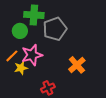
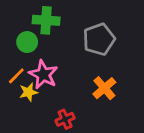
gray pentagon: (55, 29) -> (99, 39), moved
pink star: (32, 55) -> (43, 75), turned -30

